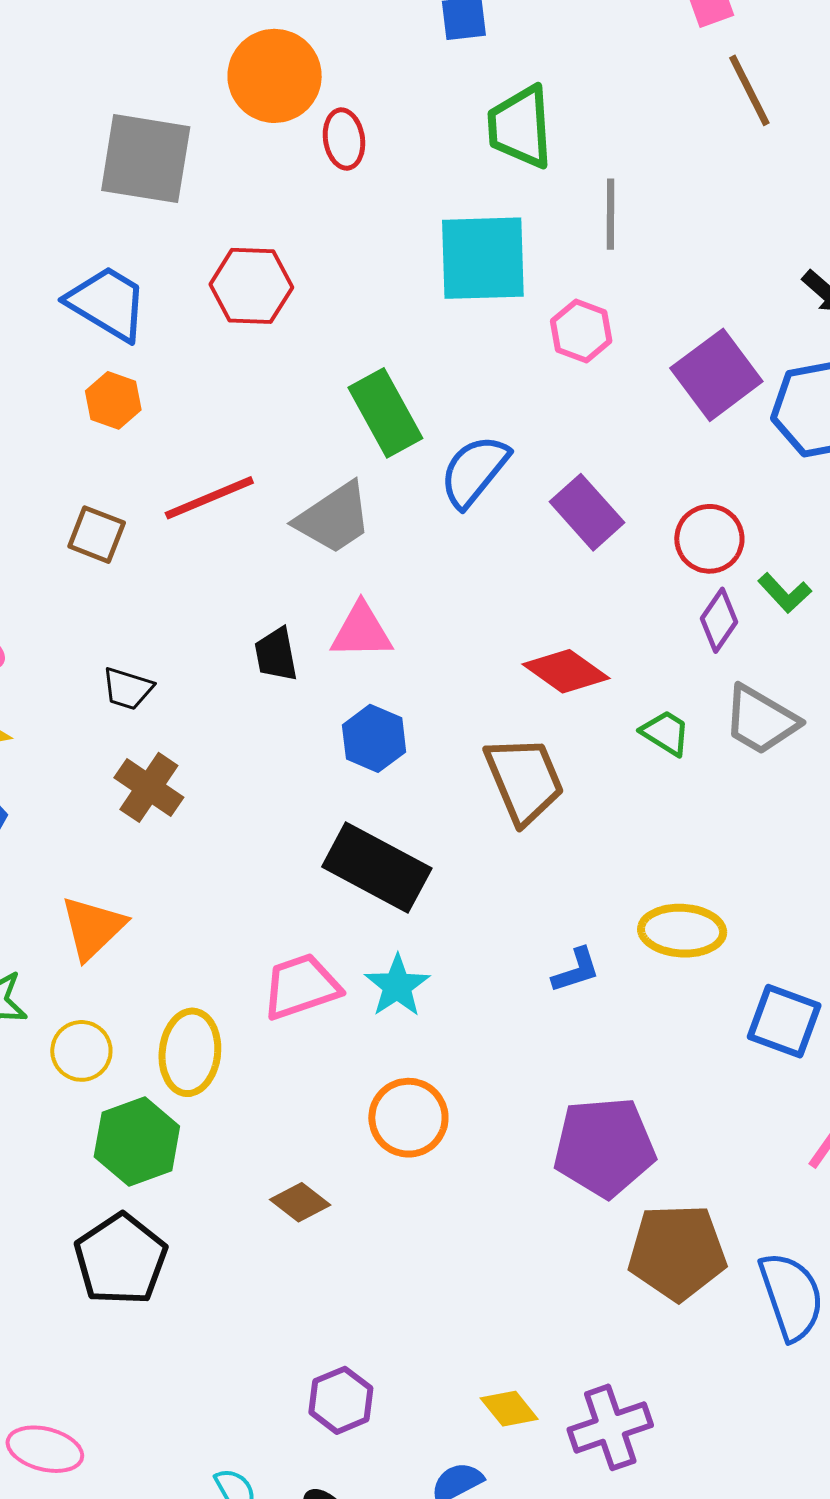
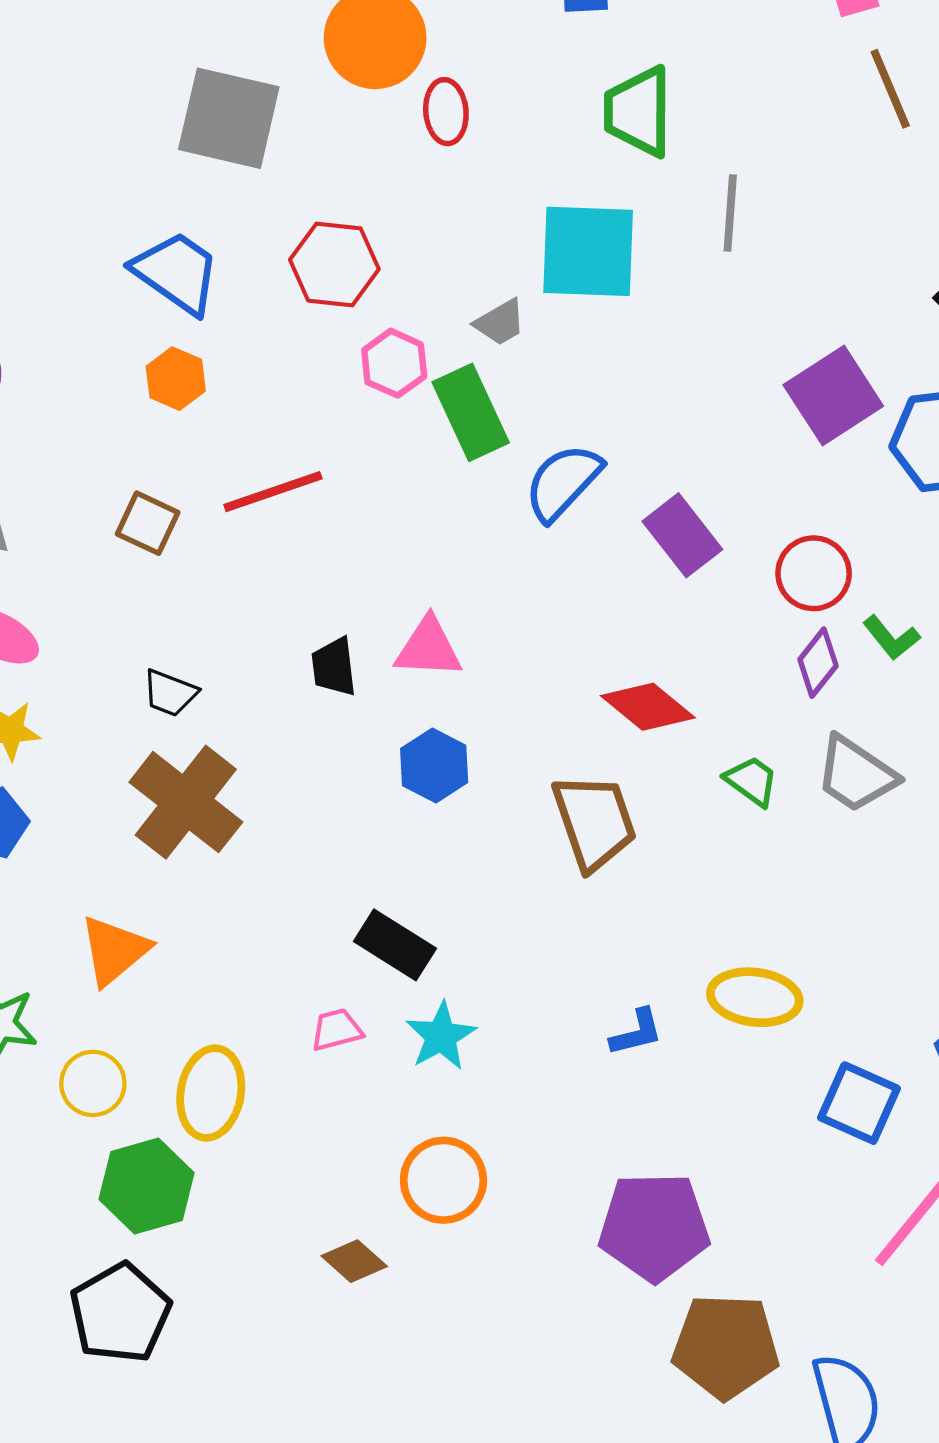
pink hexagon: (581, 331) -> (394, 363), moved
gray trapezoid: (334, 518) -> (500, 322), moved, size x0.6
brown cross: (149, 787) -> (186, 802), size x1.5
black rectangle: (377, 868) -> (395, 945), moved, size x0.7
pink trapezoid: (301, 987) -> (337, 1030), size x0.6
brown diamond: (300, 1202) -> (354, 1261), moved

